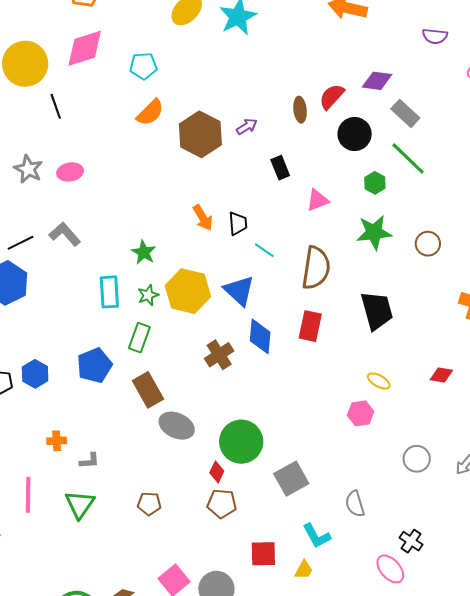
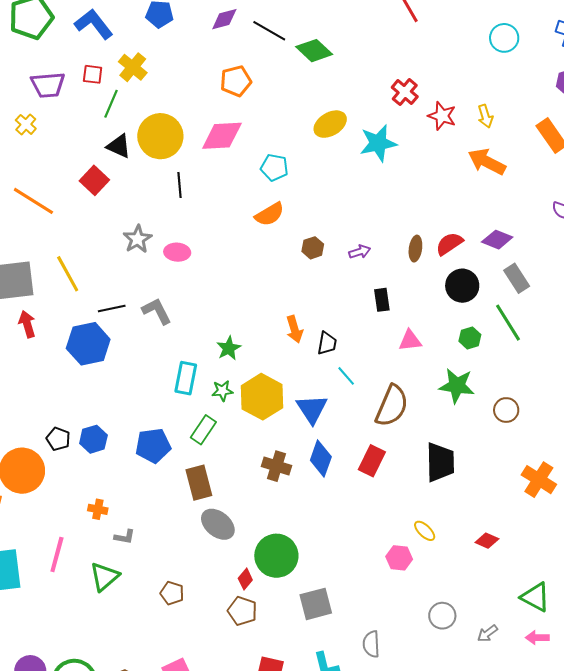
brown hexagon: (200, 134) -> (313, 248), size x0.5
brown cross: (219, 355) -> (277, 466), turned 36

